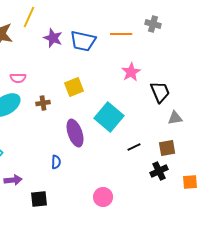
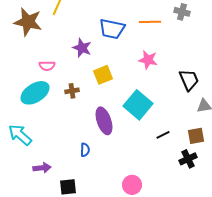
purple star: (53, 38) -> (82, 48), moved
pink star: (131, 72) -> (148, 60), moved, turned -30

